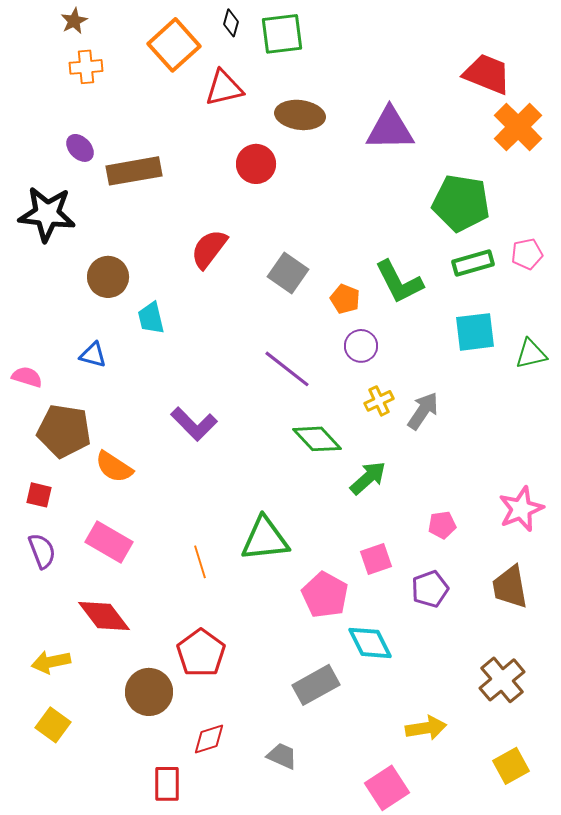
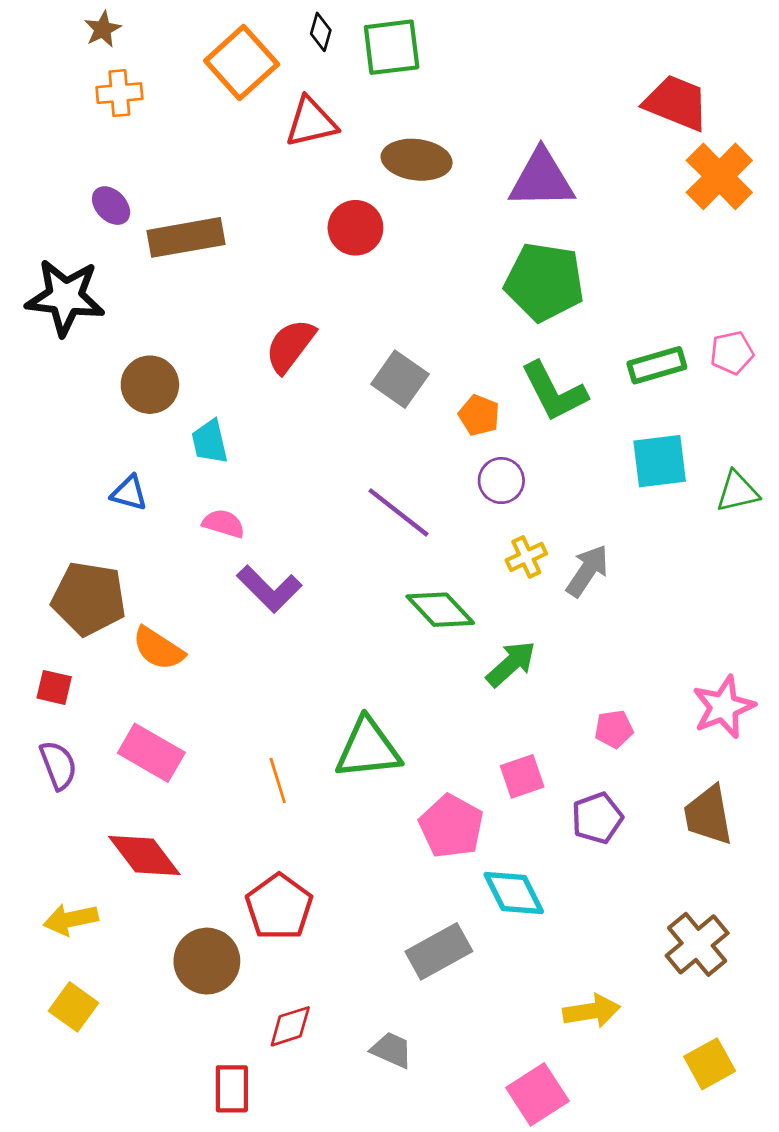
green pentagon: (461, 203) -> (544, 282), moved
pink semicircle: (27, 377) -> (224, 524), moved

